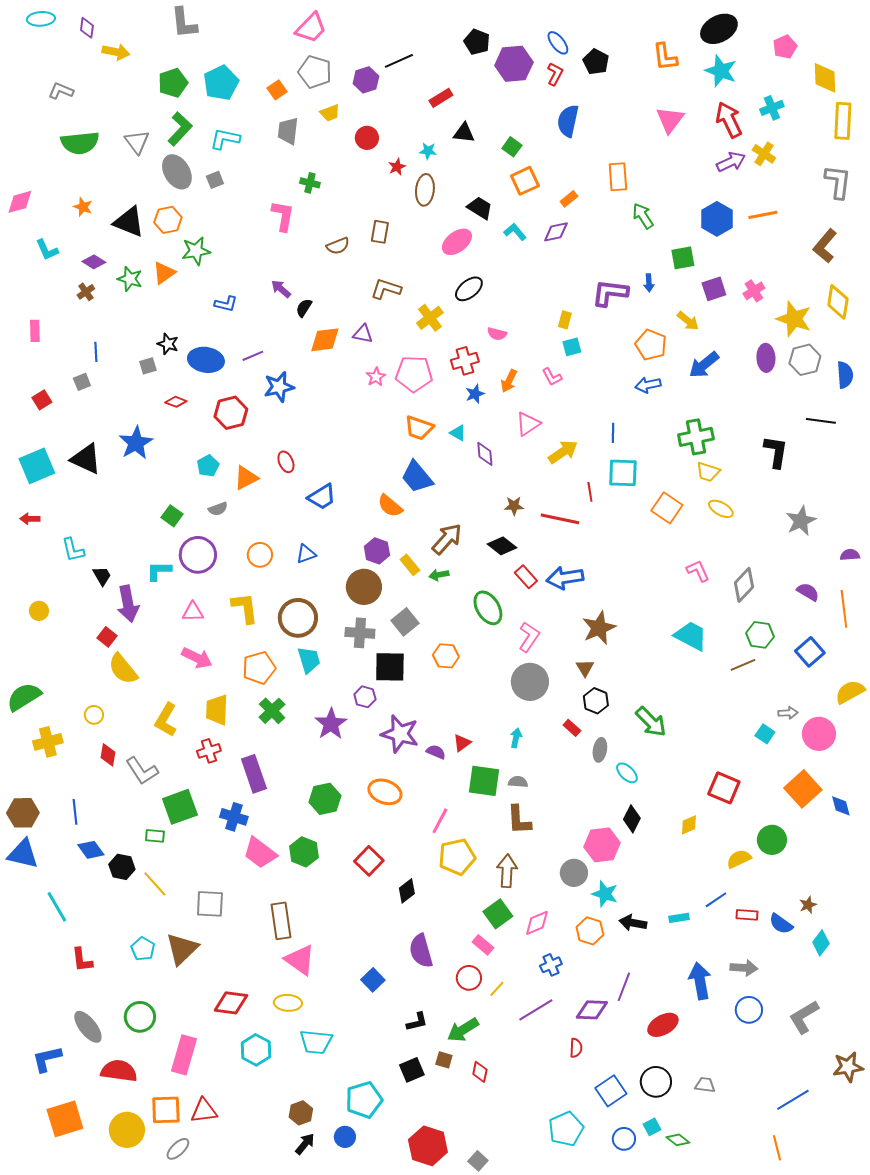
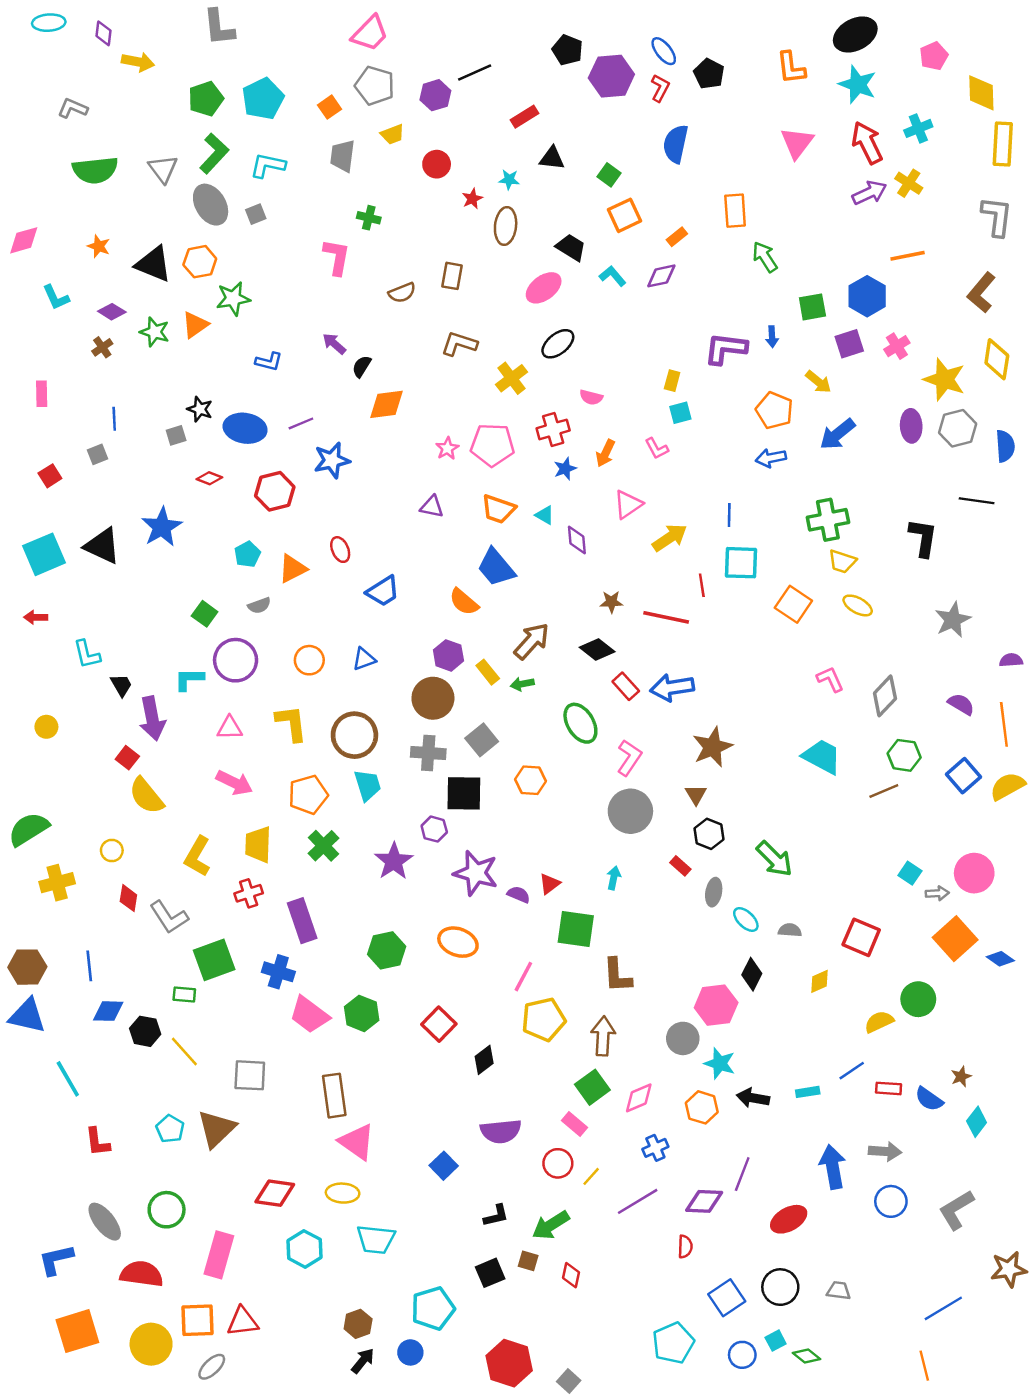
blue hexagon: (717, 219) -> (867, 296), moved
purple triangle: (363, 334) -> (432, 507), moved
yellow semicircle: (850, 692) -> (1008, 786), moved
gray arrow: (788, 713) -> (937, 893), moved
gray semicircle: (518, 782) -> (790, 930), moved
blue diamond: (841, 806) -> (1000, 959), turned -40
blue diamond: (91, 850) -> (108, 1011), turned -52
purple semicircle: (421, 951) -> (501, 1131), turned -80

